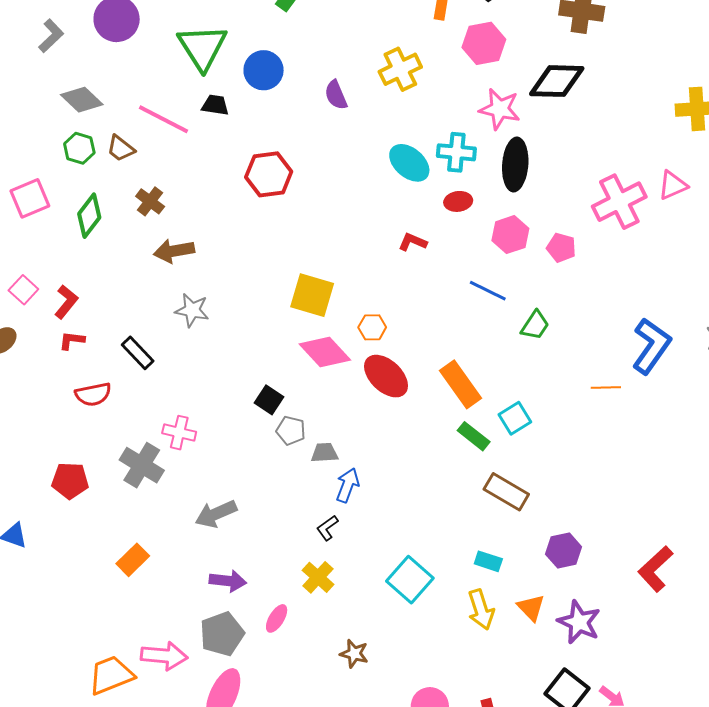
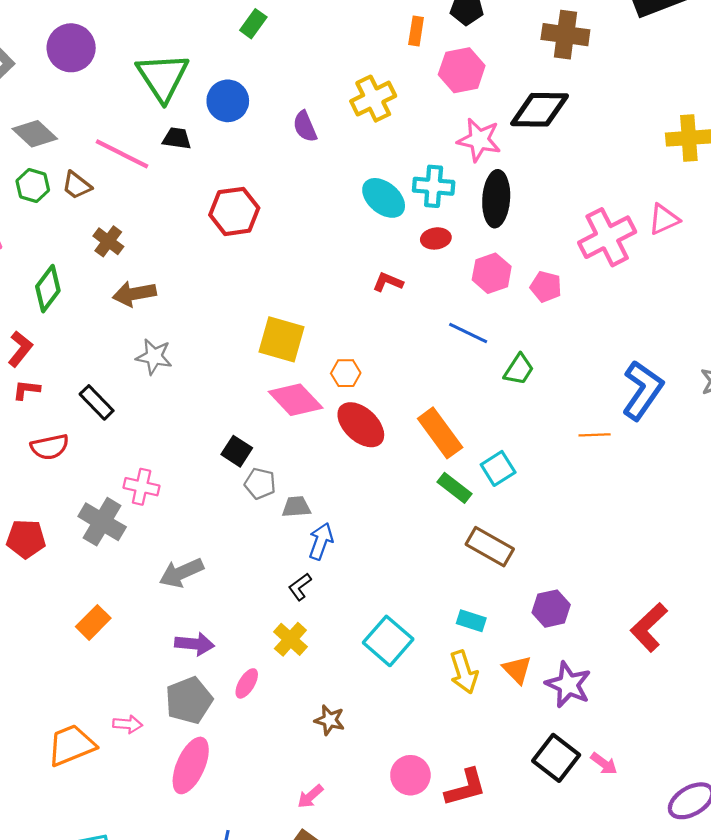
green diamond: (89, 216) -> (48, 289), moved
pink arrow: (164, 656) -> (128, 724), size x0.6

